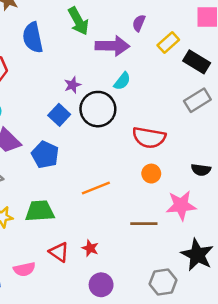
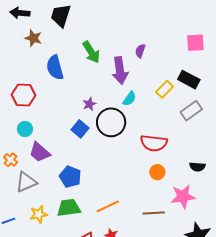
yellow rectangle: (168, 43) -> (165, 89), moved
purple arrow: (112, 46) -> (120, 71), turned 84
blue pentagon: (45, 155) -> (70, 177), moved
orange line: (96, 188) -> (108, 206), moved

